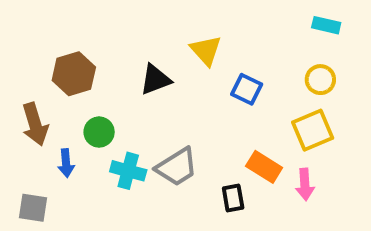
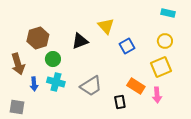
blue square: (247, 89) -> (127, 46), turned 35
green circle: (99, 132) -> (53, 59), moved
cyan cross: (128, 171) -> (56, 82), moved

